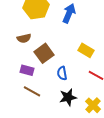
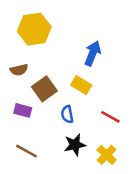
blue arrow: (69, 13) -> (93, 53), moved
yellow rectangle: (86, 50) -> (81, 85), moved
brown line: (32, 91) -> (27, 151), moved

